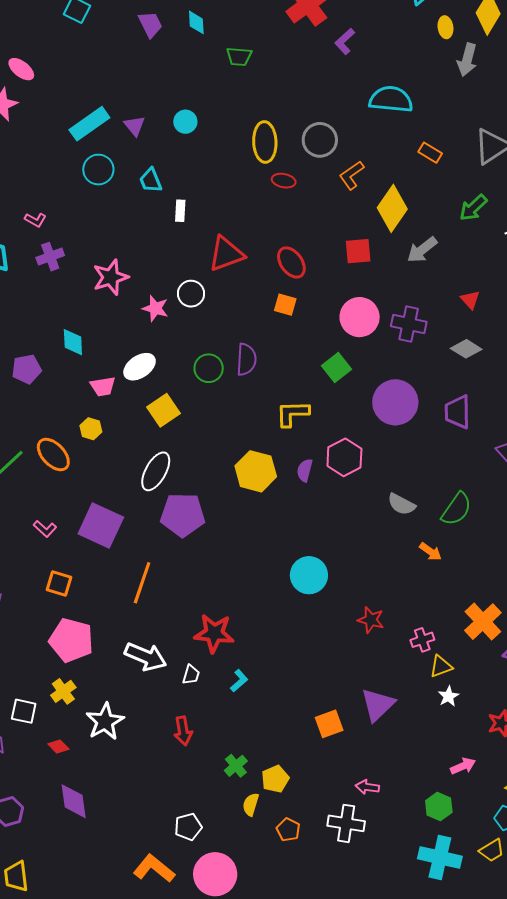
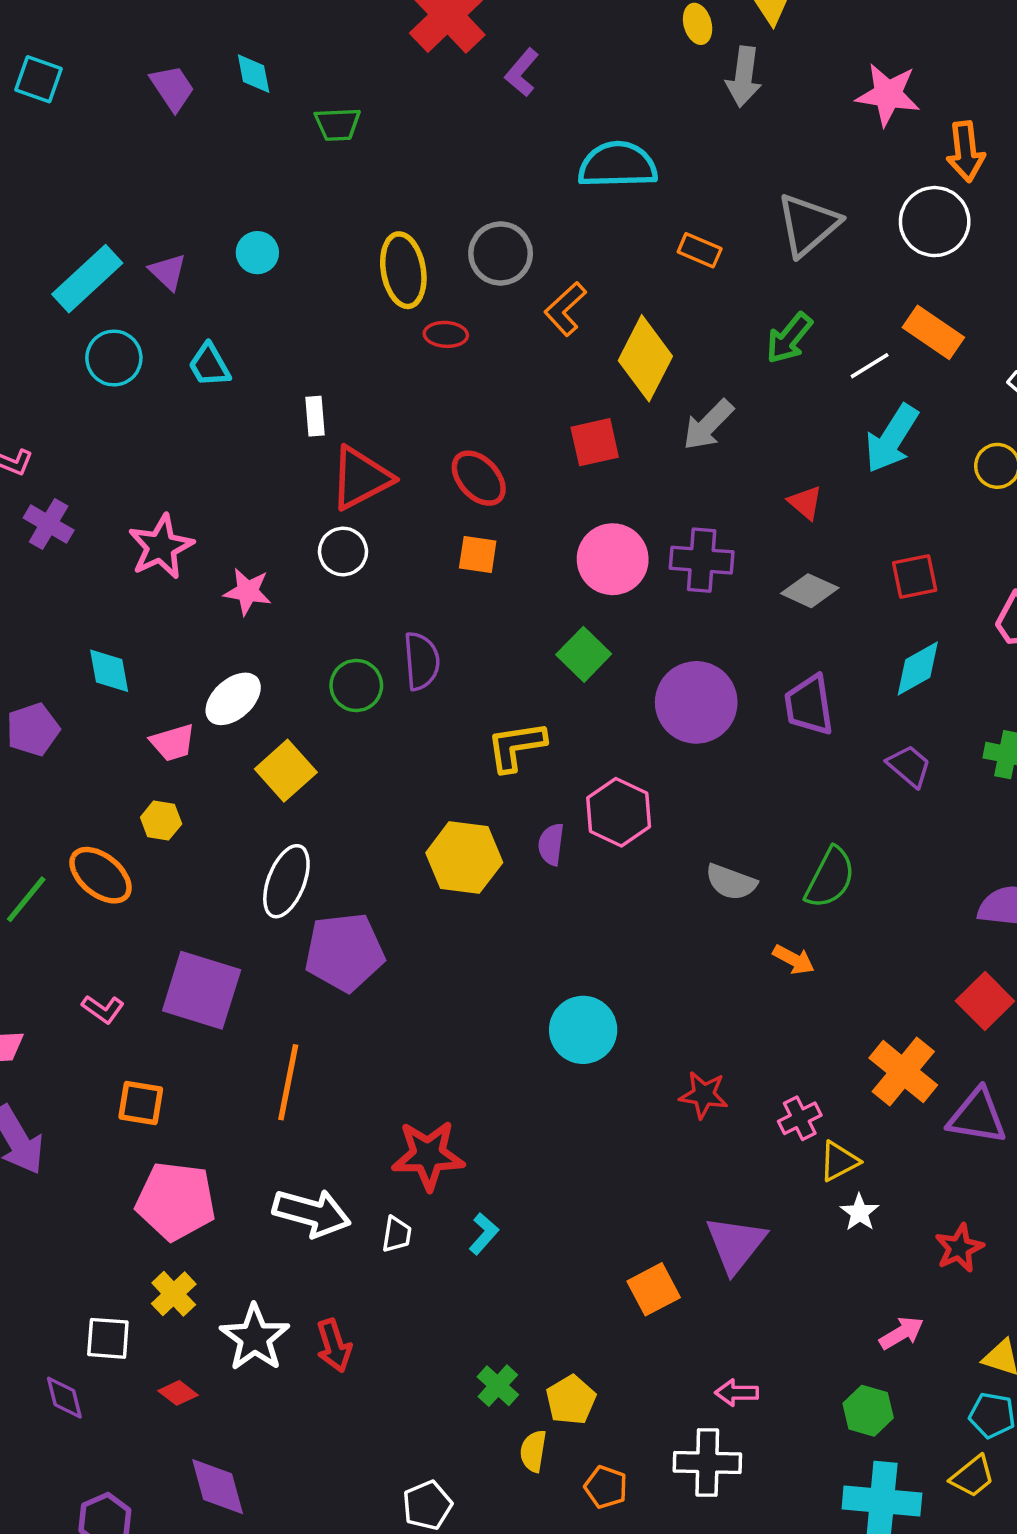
white rectangle: (180, 211) -> (315, 416), moved
purple cross: (50, 257) -> (49, 524), turned -32
white circle: (191, 294) -> (343, 551), moved
red arrow: (183, 731) -> (334, 1345), moved

